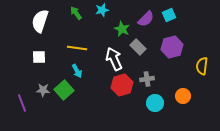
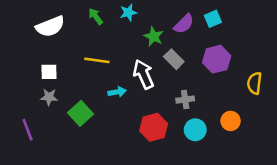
white semicircle: (40, 21) -> (50, 26), turned -130
cyan arrow: (77, 71) -> (117, 92), moved, turned -72
red hexagon: (122, 85) -> (154, 127), moved
gray star: (43, 90) -> (49, 97), moved

